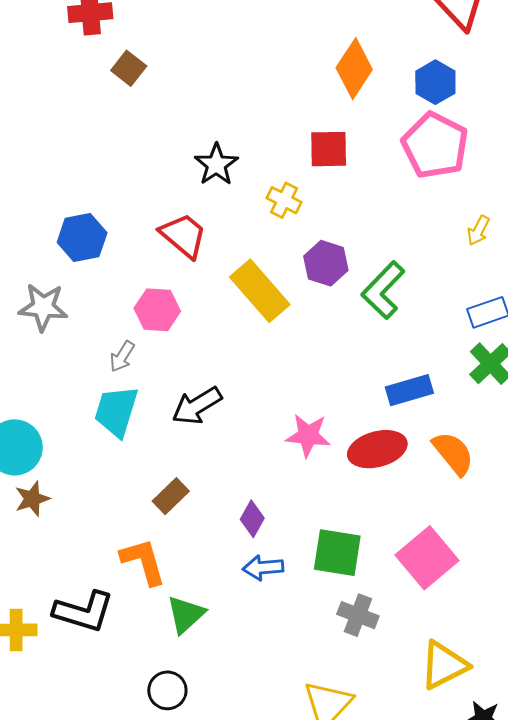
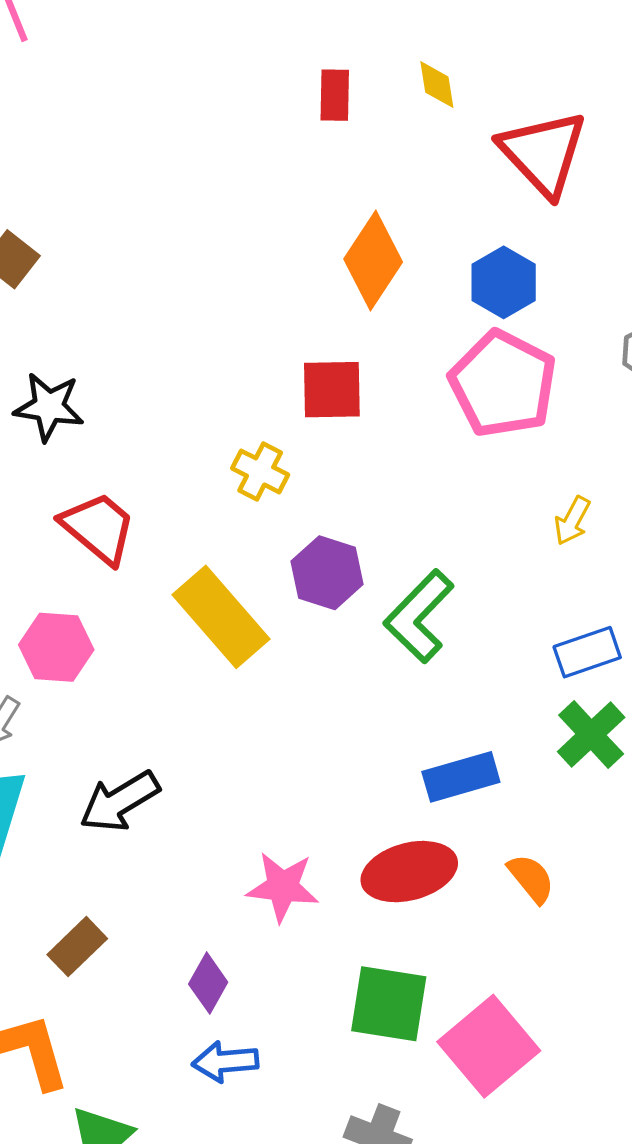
black star: (216, 165) -> (49, 407), moved, turned -30
pink star: (308, 435) -> (283, 887), moved
orange semicircle: (453, 453) -> (531, 878), size x0.7
green square: (337, 553) -> (389, 1004), moved

